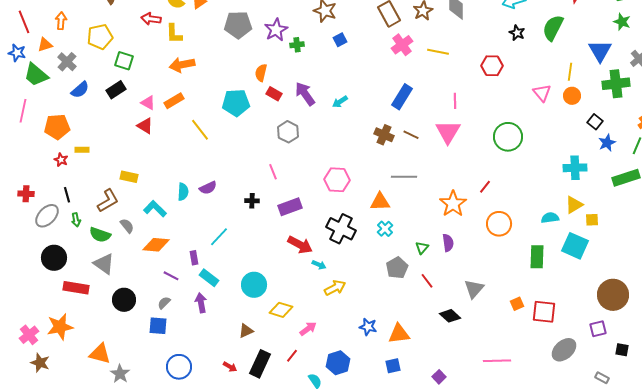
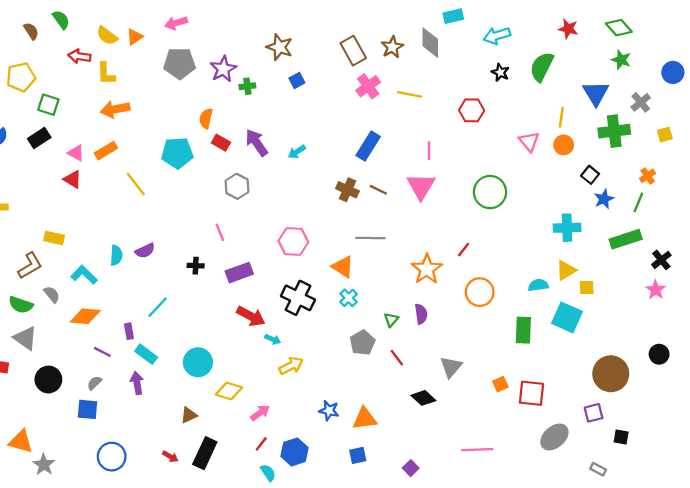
orange triangle: (380, 202) -> (343, 267), turned 35
red line: (292, 356) -> (261, 444), moved

